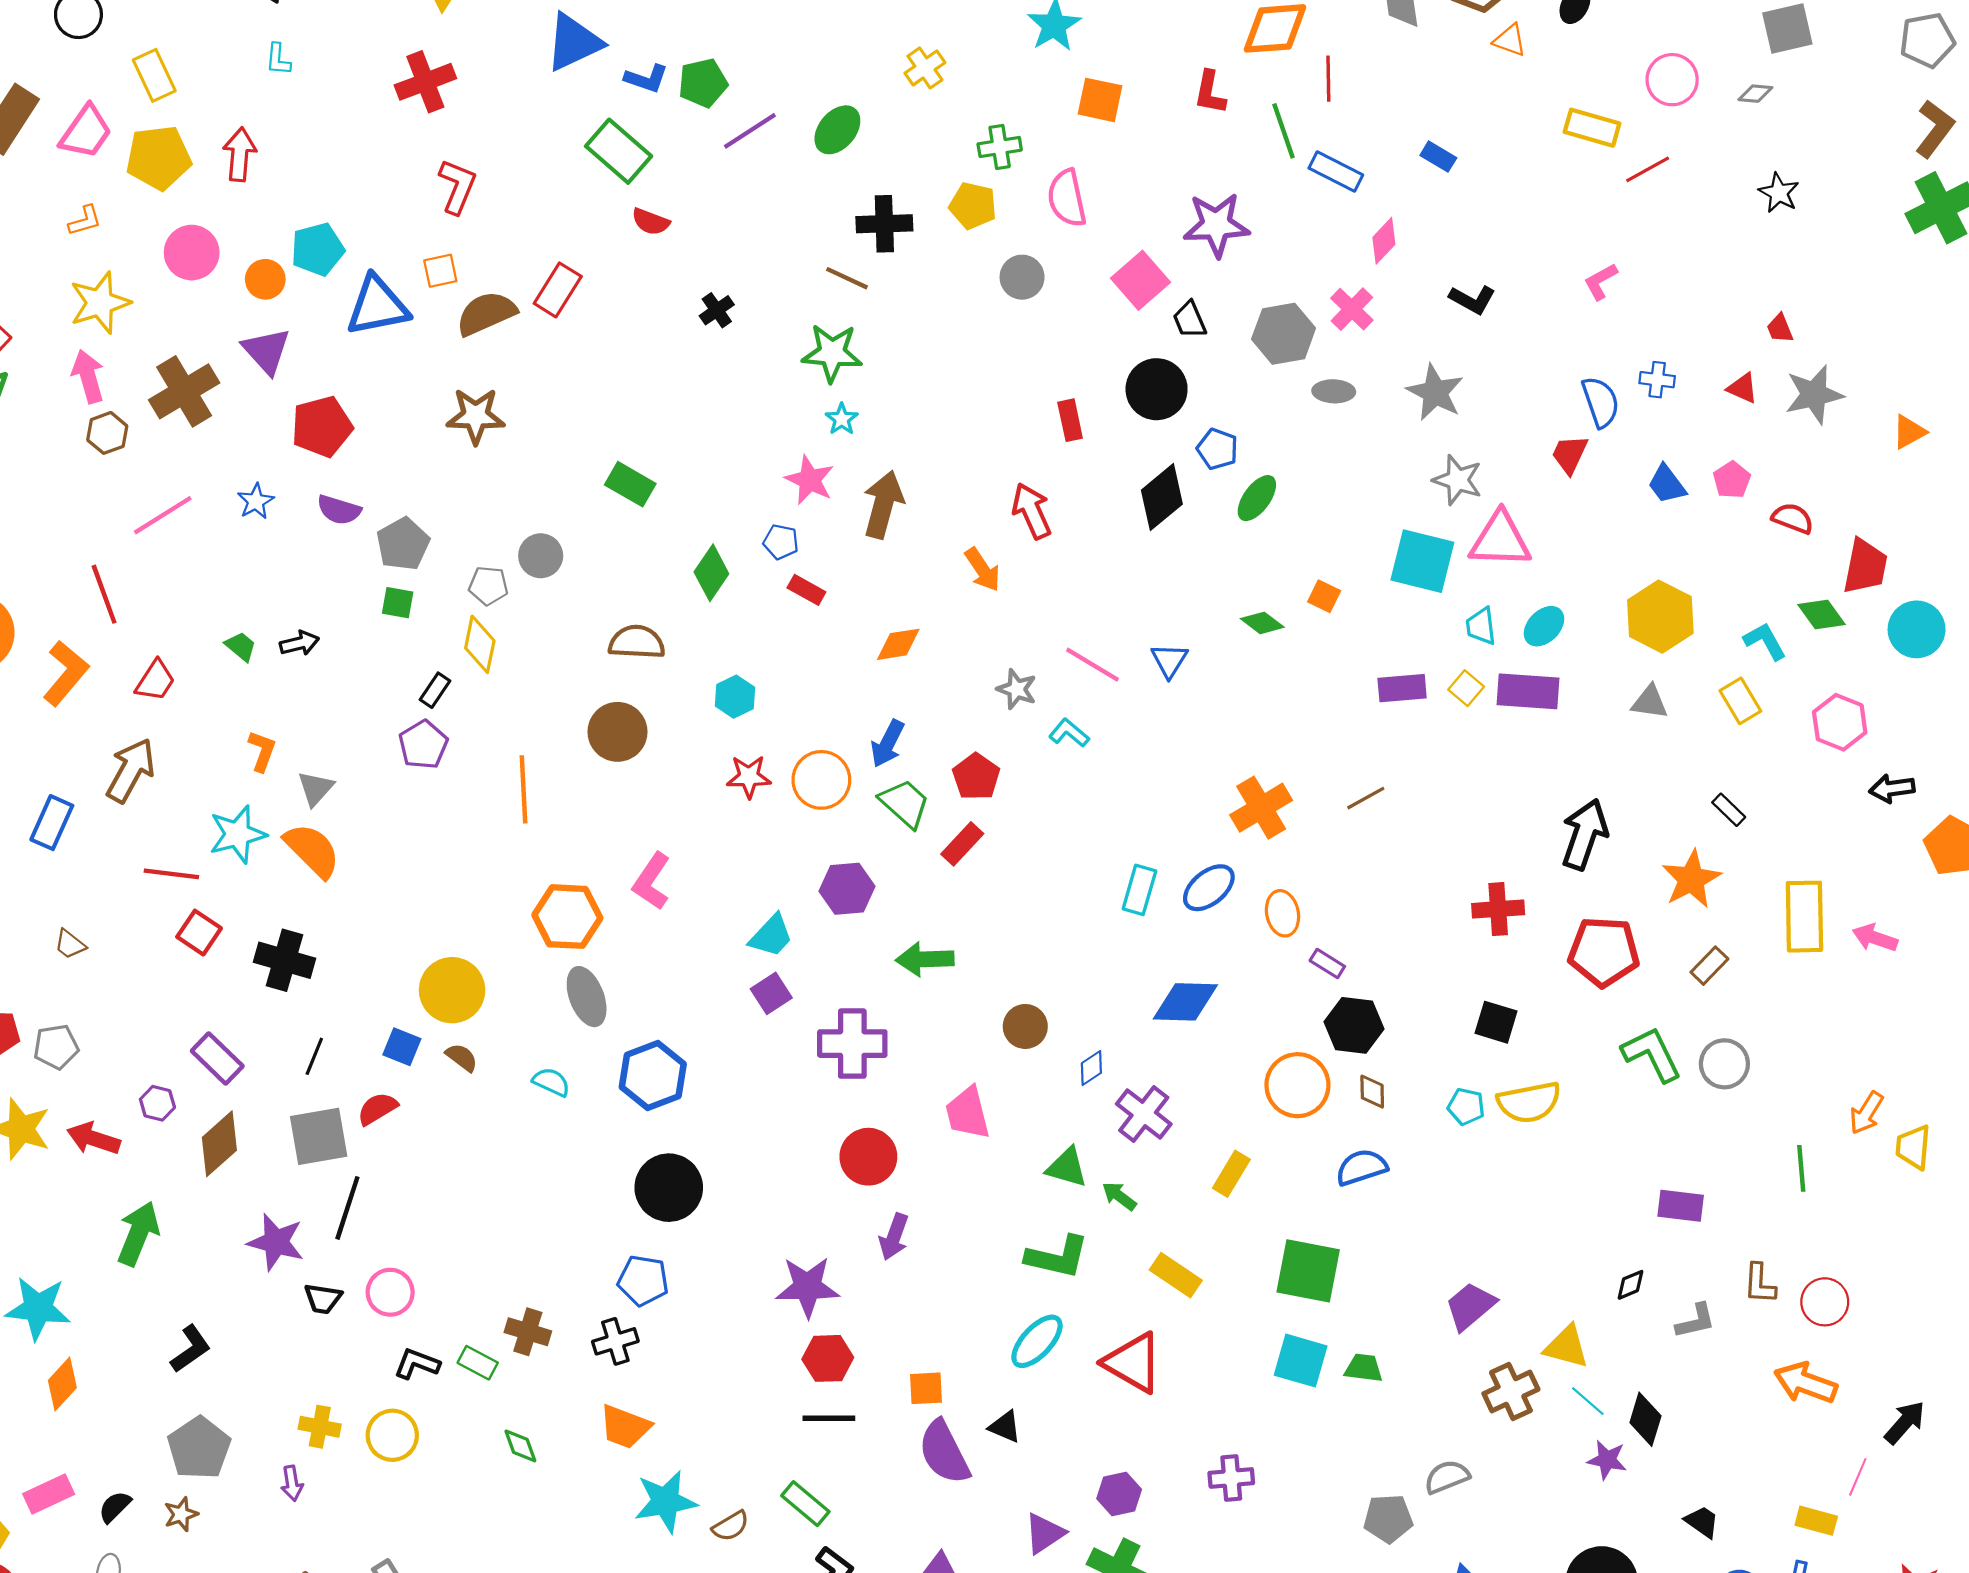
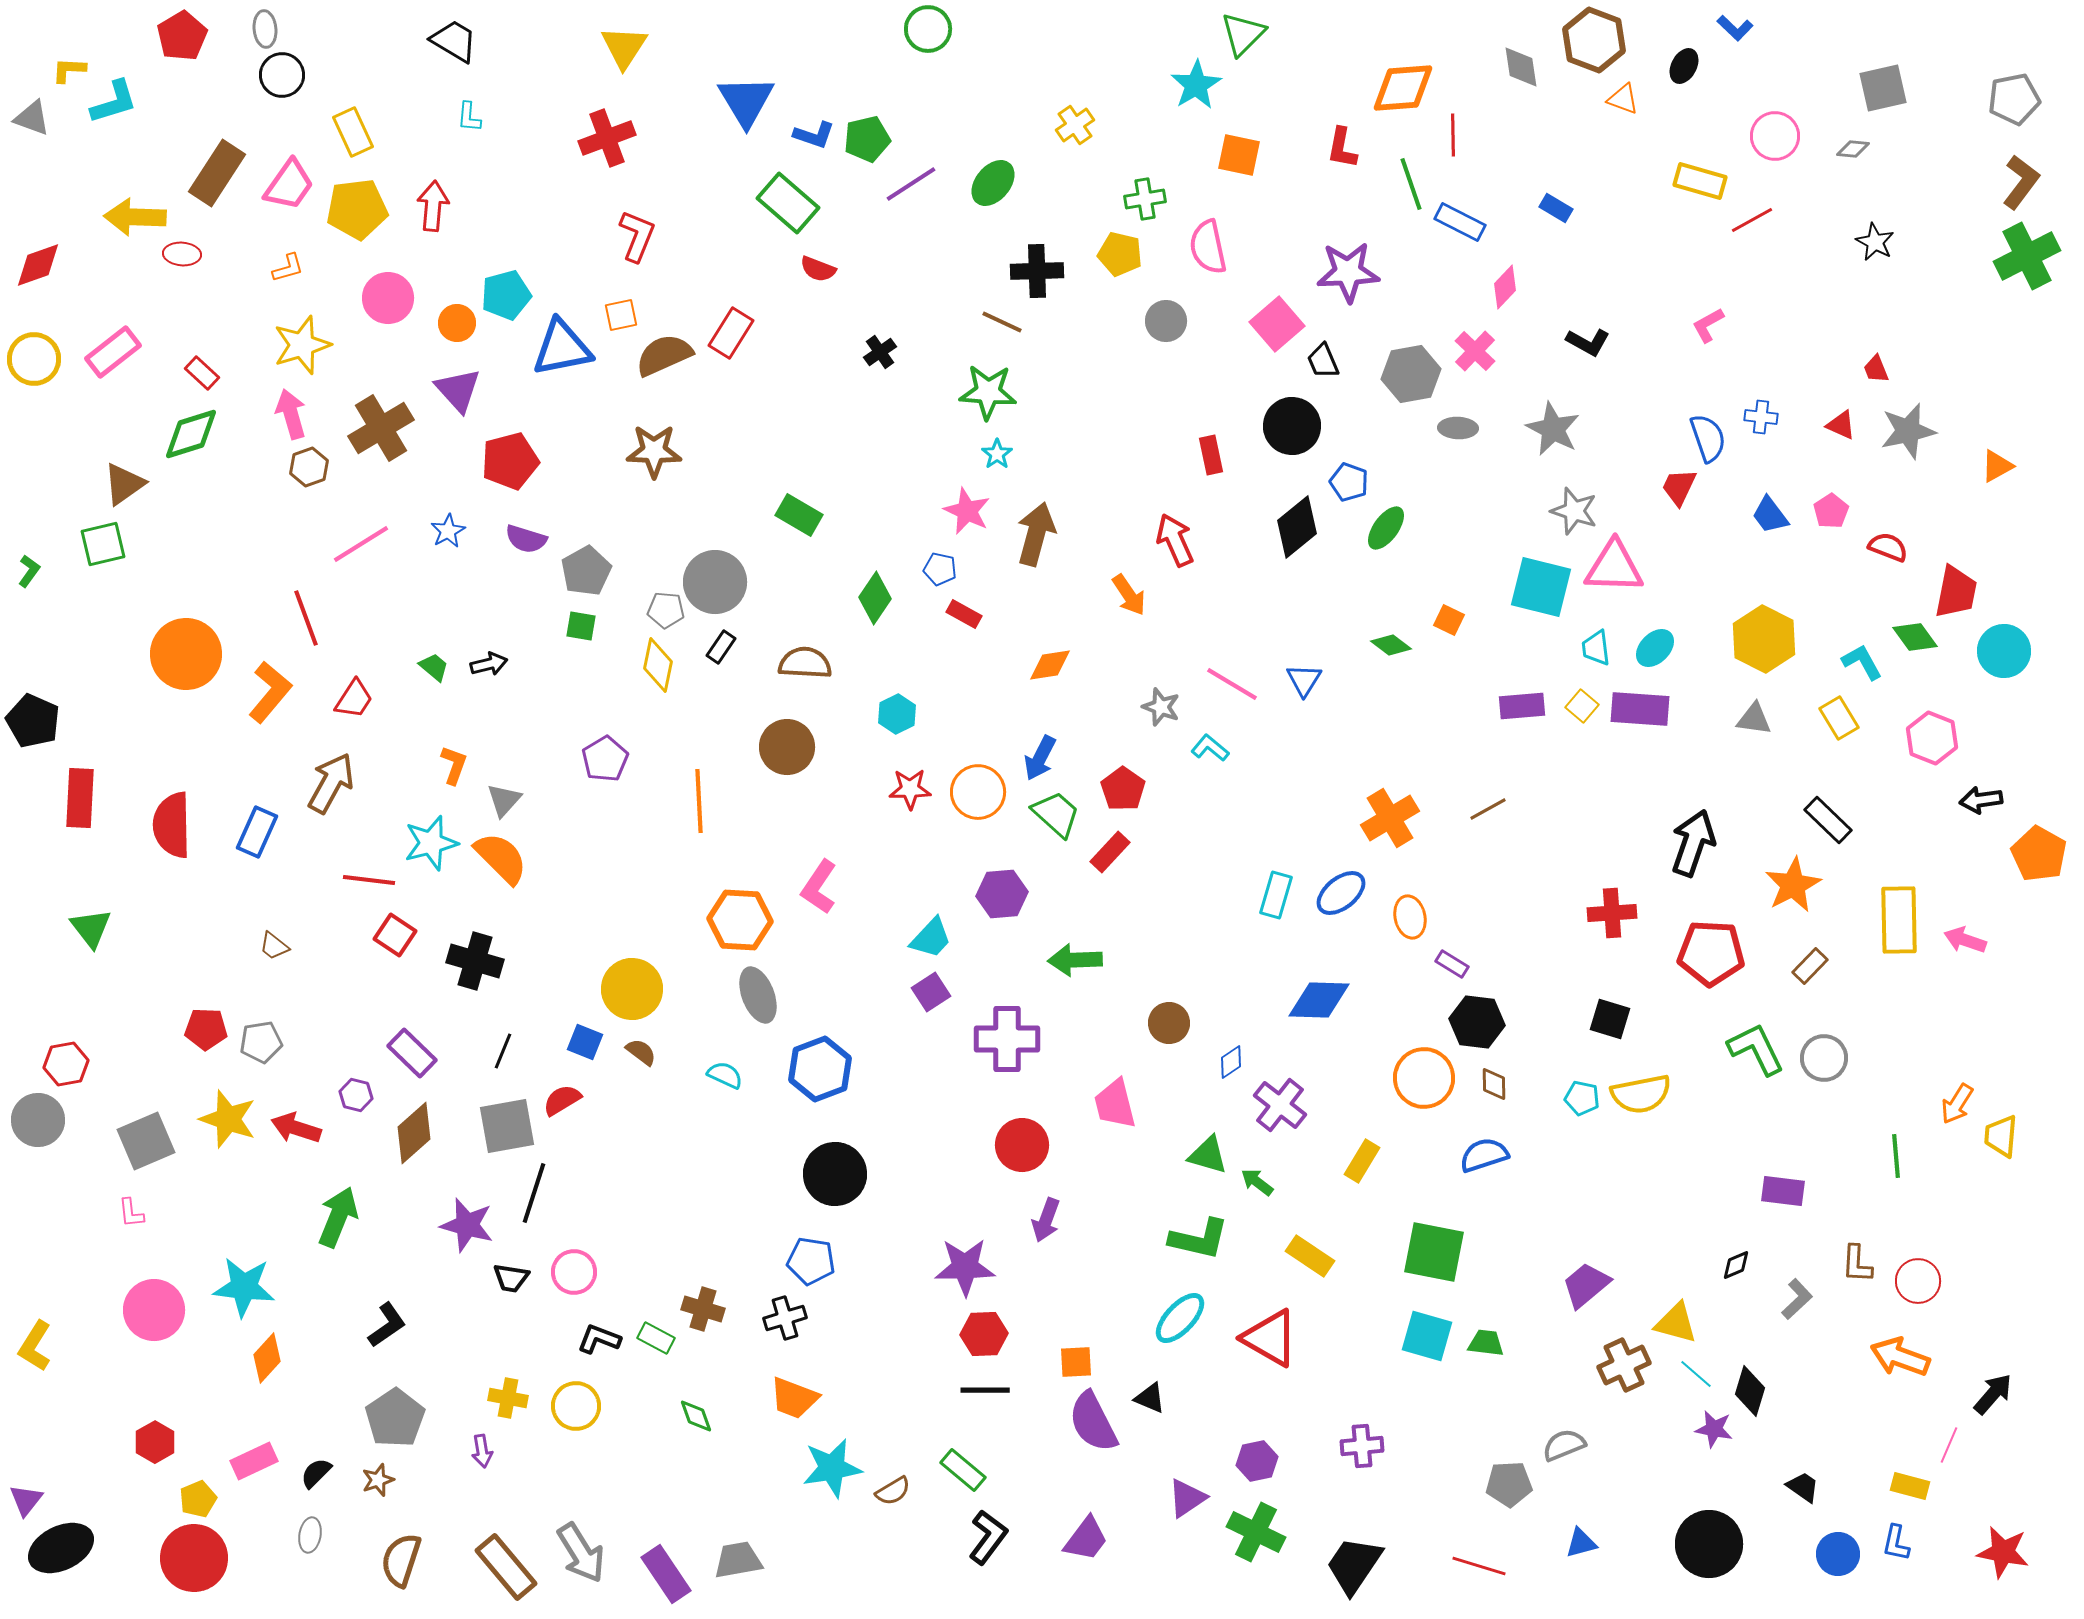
blue triangle: (574, 42) -> (746, 101), turned -36
gray circle: (541, 556) -> (715, 582), size x1.5
black rectangle: (435, 690) -> (721, 647), moved
black rectangle: (1729, 810) -> (1828, 820), size x1.5
gray L-shape: (1696, 1321) -> (1797, 1299), turned -30

